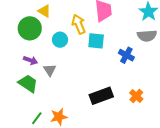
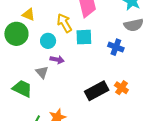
purple arrow: (30, 60) -> (57, 60), moved
orange cross: (136, 96) -> (121, 88), moved

